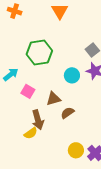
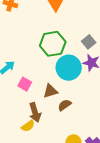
green hexagon: (39, 53) -> (53, 44), moved
cyan circle: (72, 75) -> (69, 68), size x1.6

